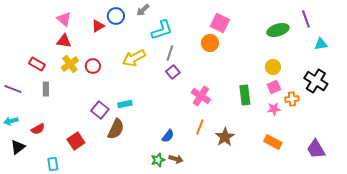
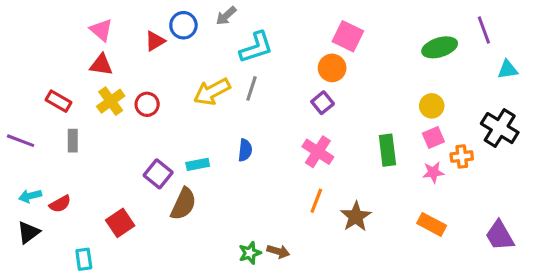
gray line: (170, 53) -> (251, 88), moved
purple square: (173, 72) -> (323, 103), moved
cyan arrow: (11, 121) -> (30, 196), moved
blue semicircle: (168, 136) -> (245, 150), moved, turned -32

